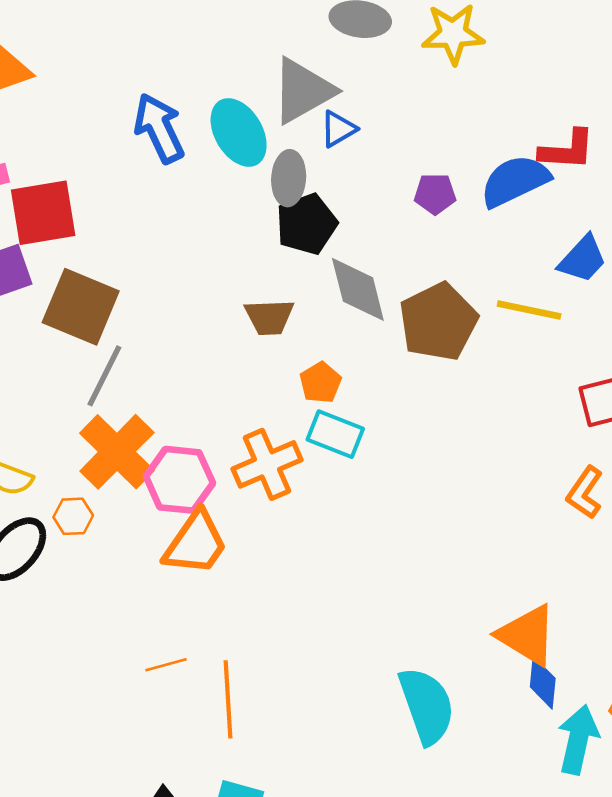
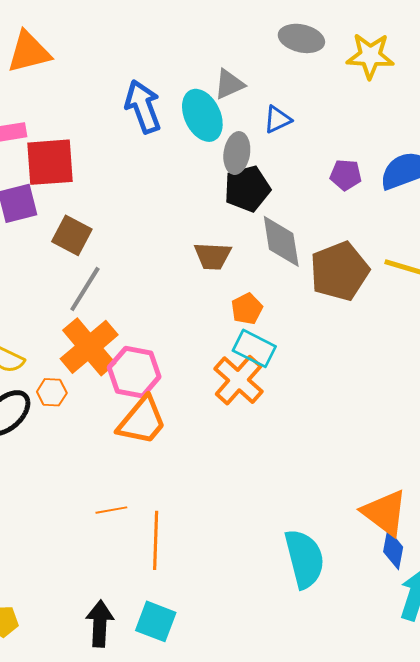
gray triangle: (303, 91) -> (229, 84), moved, size x0.6
brown square: (81, 307) -> (72, 235), size x0.7
orange cross: (267, 464) -> (239, 380), moved, turned -30

